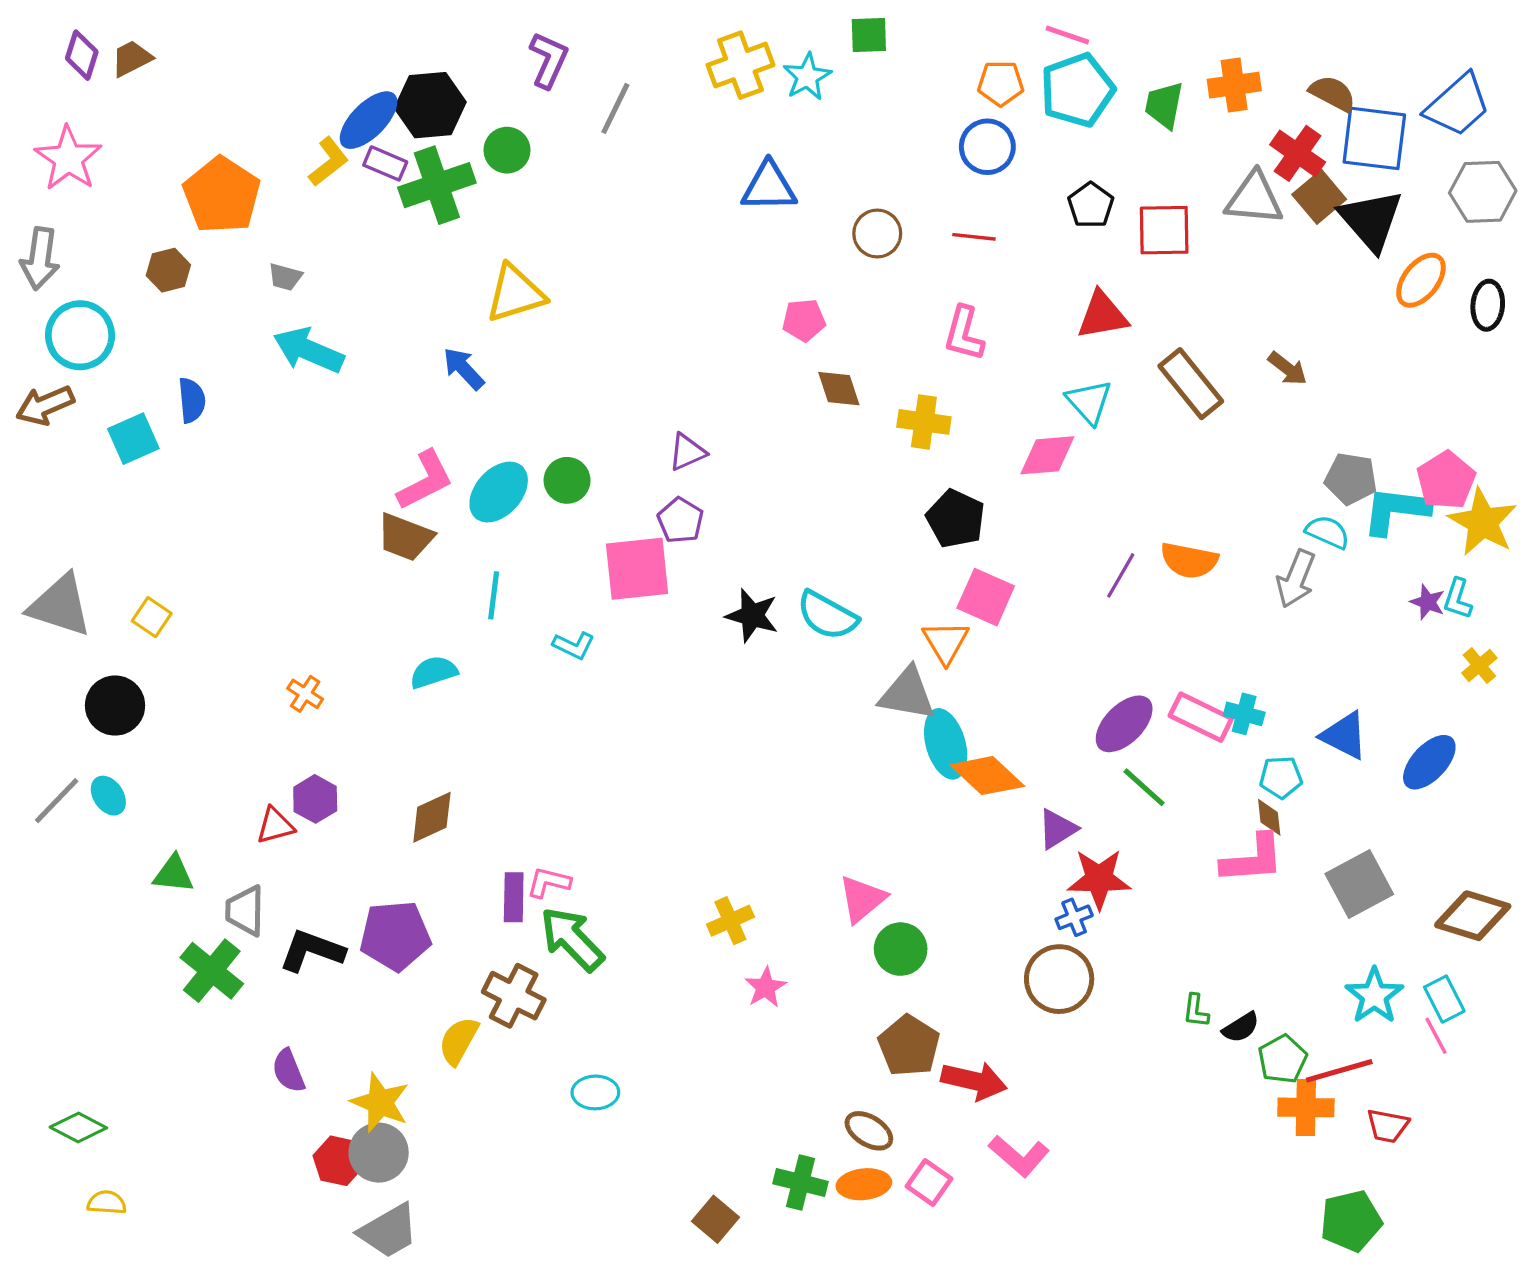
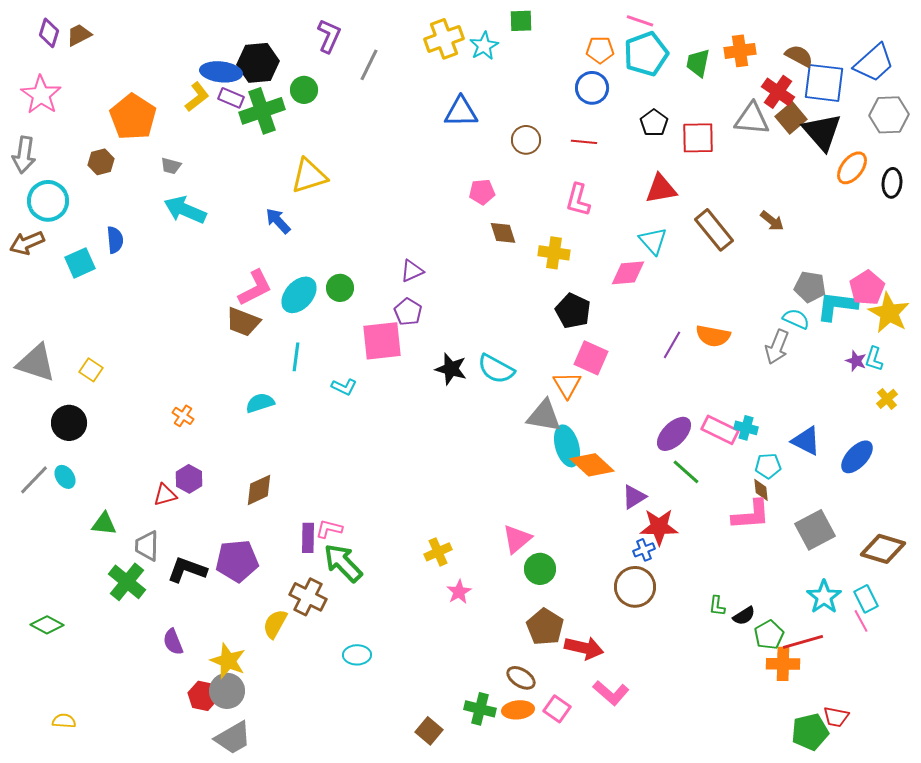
blue ellipse: (369, 120) -> (221, 72), turned 51
red trapezoid: (1388, 1126) -> (836, 717), moved
green diamond: (78, 1127) -> (47, 625), moved

